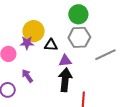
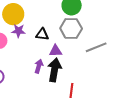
yellow circle: (34, 31) -> (13, 14), moved
purple arrow: (27, 76) -> (39, 66), moved, turned 48

